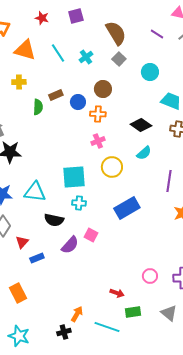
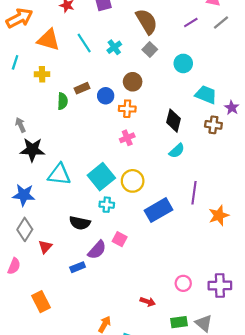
purple line: (157, 34) -> (191, 22), turned -64
black diamond: (141, 125) -> (174, 121), turned 70
yellow circle: (112, 167) -> (133, 181), moved
cyan square: (74, 177) -> (101, 177), turned -35
purple line: (169, 181) -> (194, 193), moved
cyan triangle: (35, 192) -> (59, 174), moved
blue rectangle: (37, 258) -> (78, 267), moved
green rectangle: (133, 312) -> (179, 322), moved

